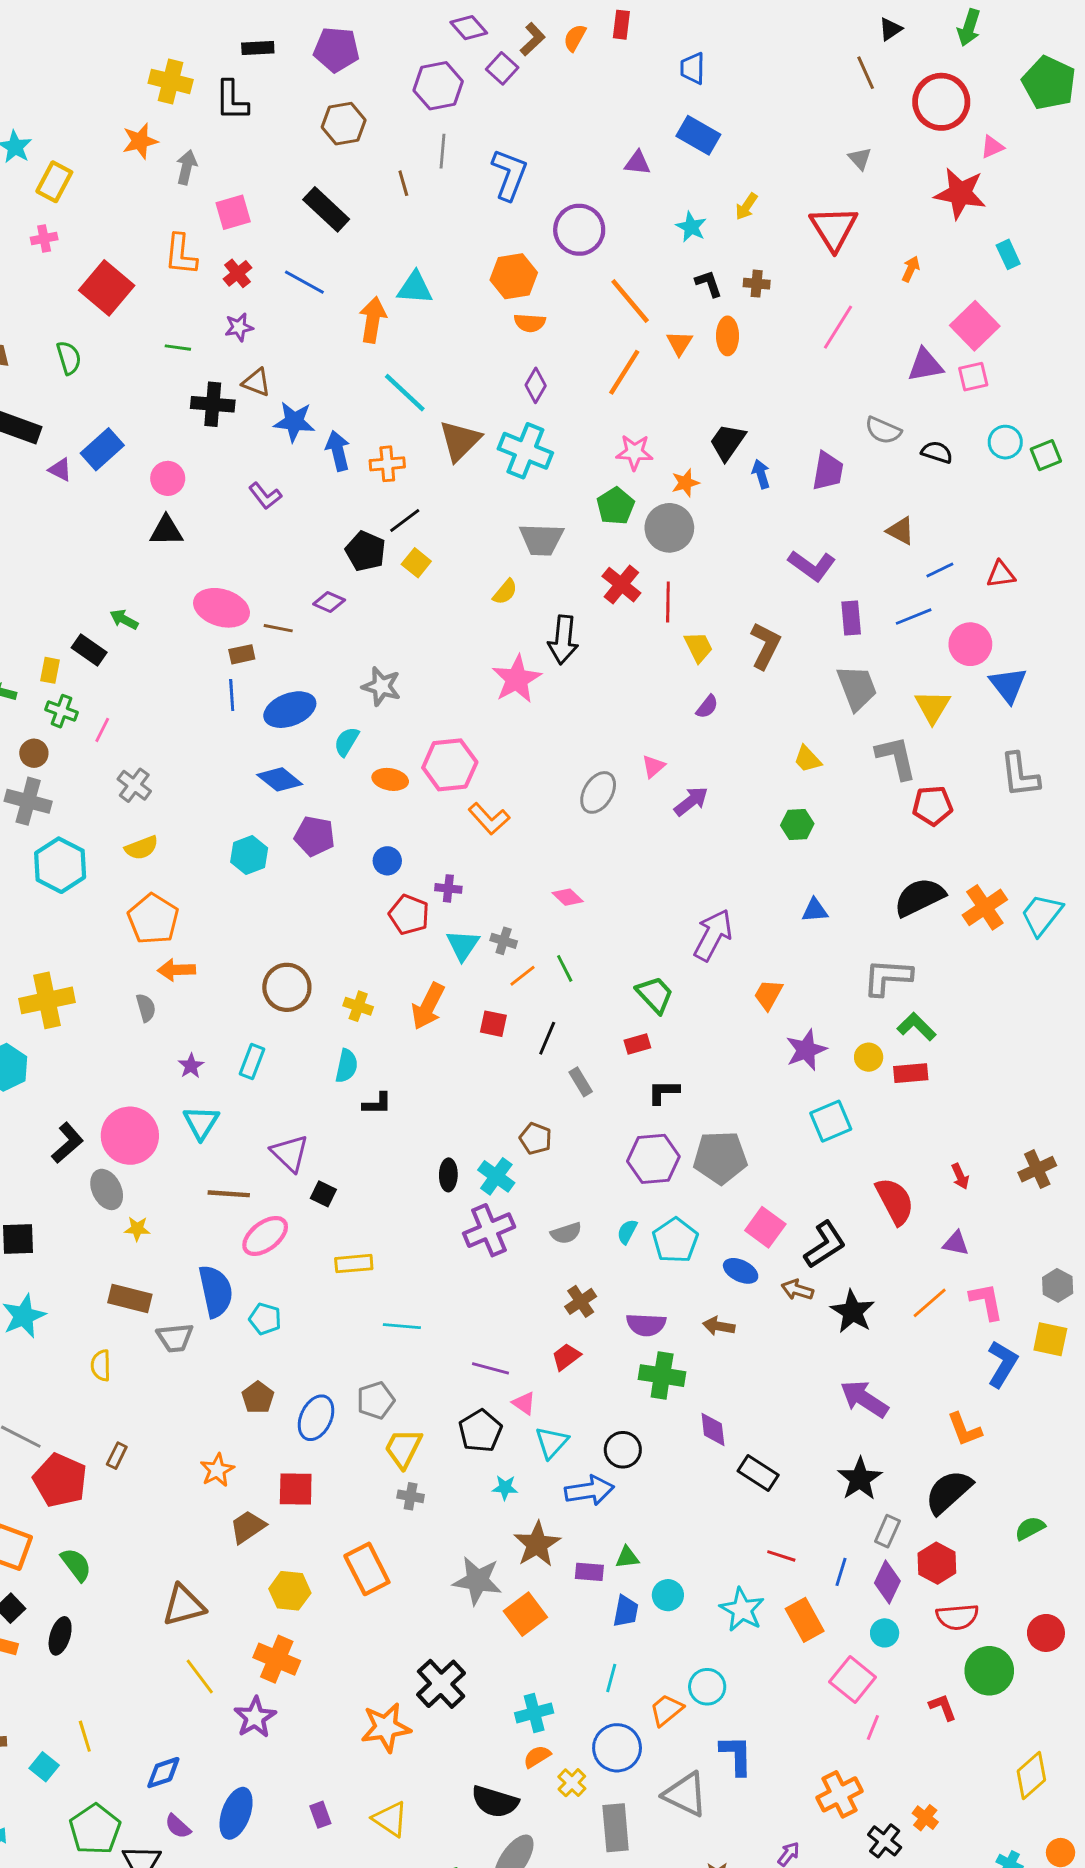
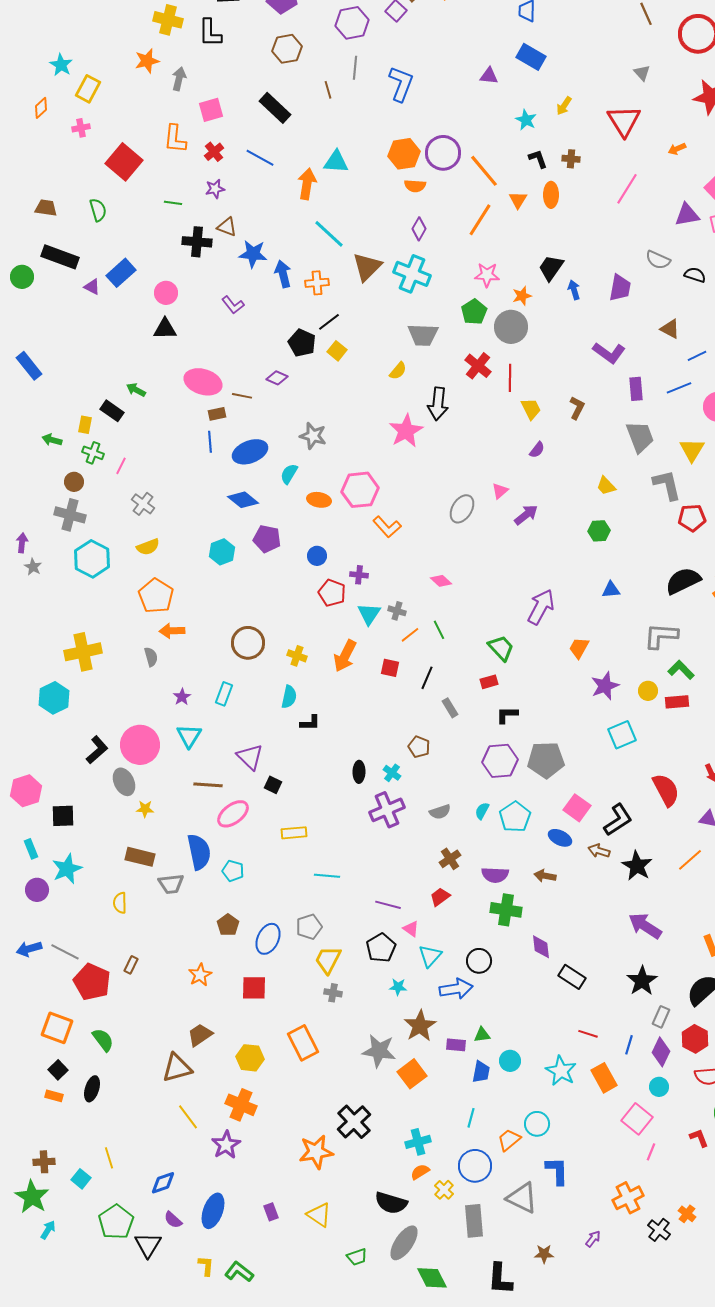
purple circle: (579, 230) -> (443, 153), moved
orange arrow: (911, 269) -> (677, 149), turned -138
brown L-shape: (765, 646) -> (577, 408), size x0.7
cyan cross: (496, 1176) -> (392, 773), size x0.7
brown trapezoid: (248, 1527) -> (200, 1035), moved

